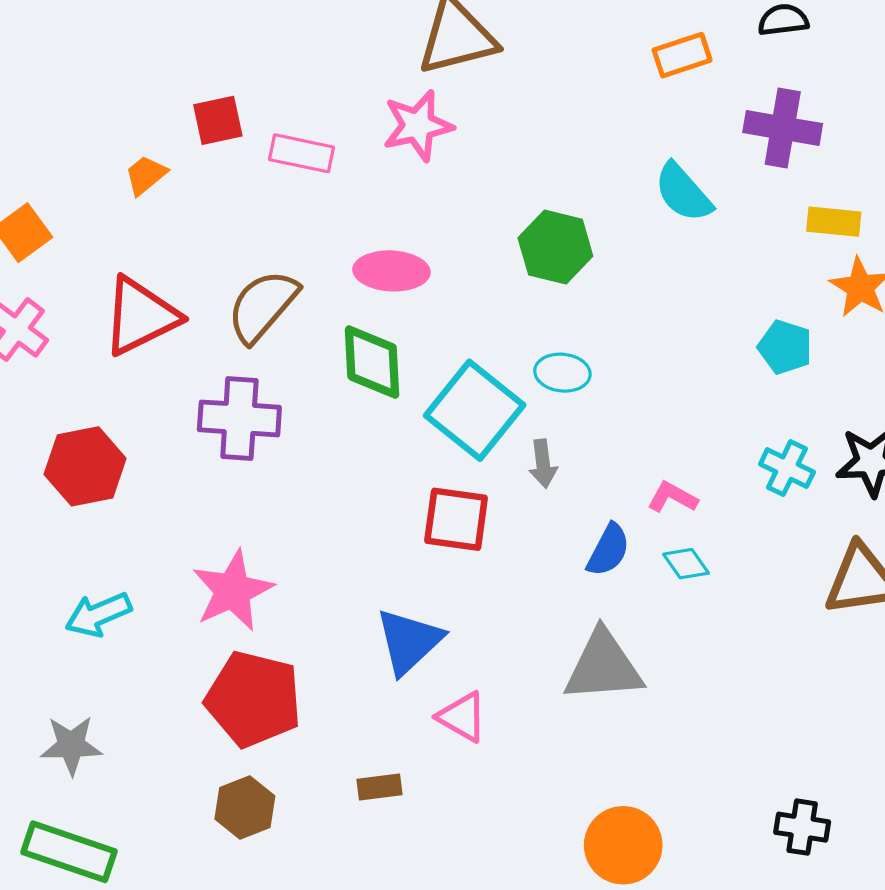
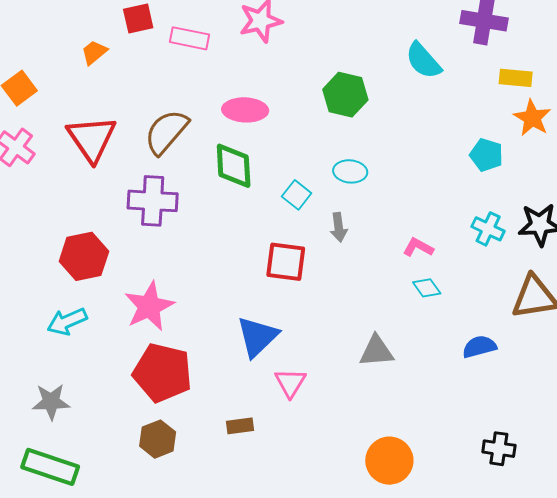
red triangle: (140, 316) -> (92, 139), turned -38
cyan square: (475, 410) -> (297, 195), size x0.5
red hexagon: (85, 466) -> (84, 256), moved
blue semicircle: (608, 550) -> (479, 347), moved, turned -132
gray triangle: (603, 666) -> (377, 351), size x0.7
pink triangle: (462, 717) -> (290, 383), turned 32

